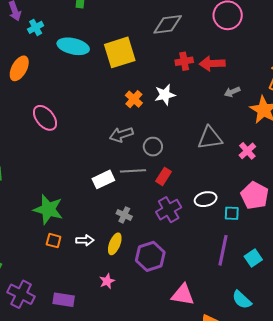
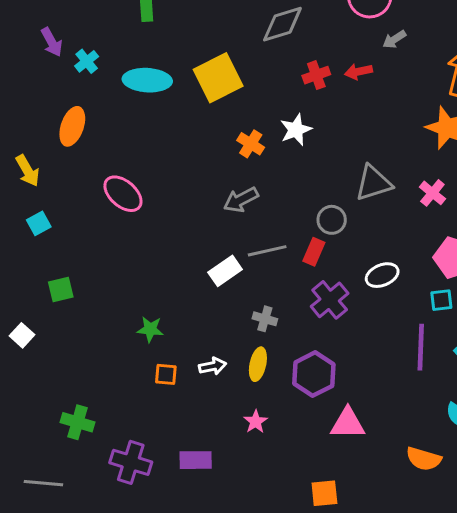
red arrow: (212, 64) -> (359, 72), size x0.7
gray arrow: (232, 92) -> (394, 39), moved
gray circle: (153, 147) -> (332, 220), moved
green star: (48, 209) -> (150, 329), size x0.6
cyan square: (232, 213) -> (441, 300), moved
pink triangle: (183, 295) -> (348, 423), moved

